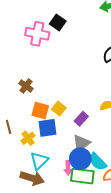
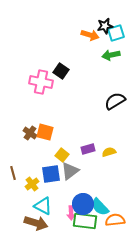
orange square: (40, 111) -> (45, 132), moved
purple rectangle: (81, 119) -> (88, 149), moved, turned 32
gray triangle: (81, 143) -> (70, 171), moved
cyan triangle: (39, 161) -> (43, 206), turned -48

